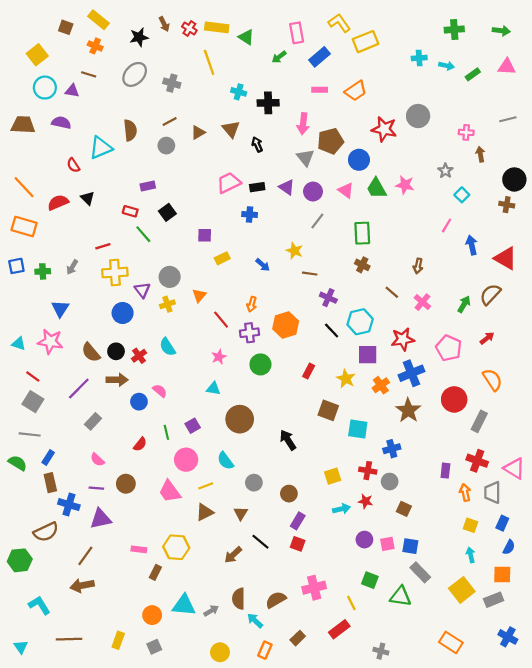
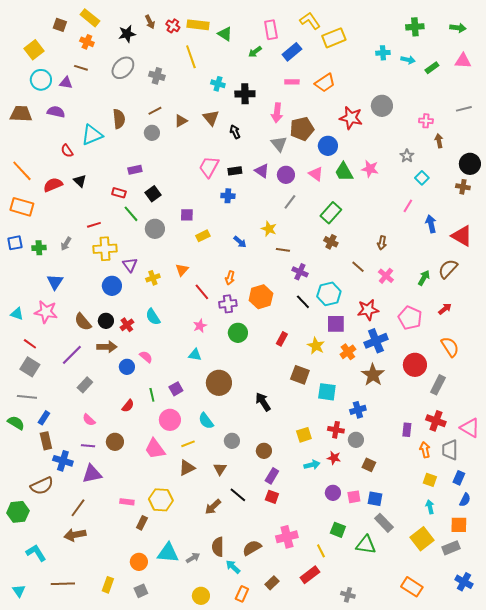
pink trapezoid: (229, 183) -> (209, 167), turned -35
green rectangle: (362, 233) -> (331, 213), turned 45
gray circle: (170, 277) -> (155, 229), moved

